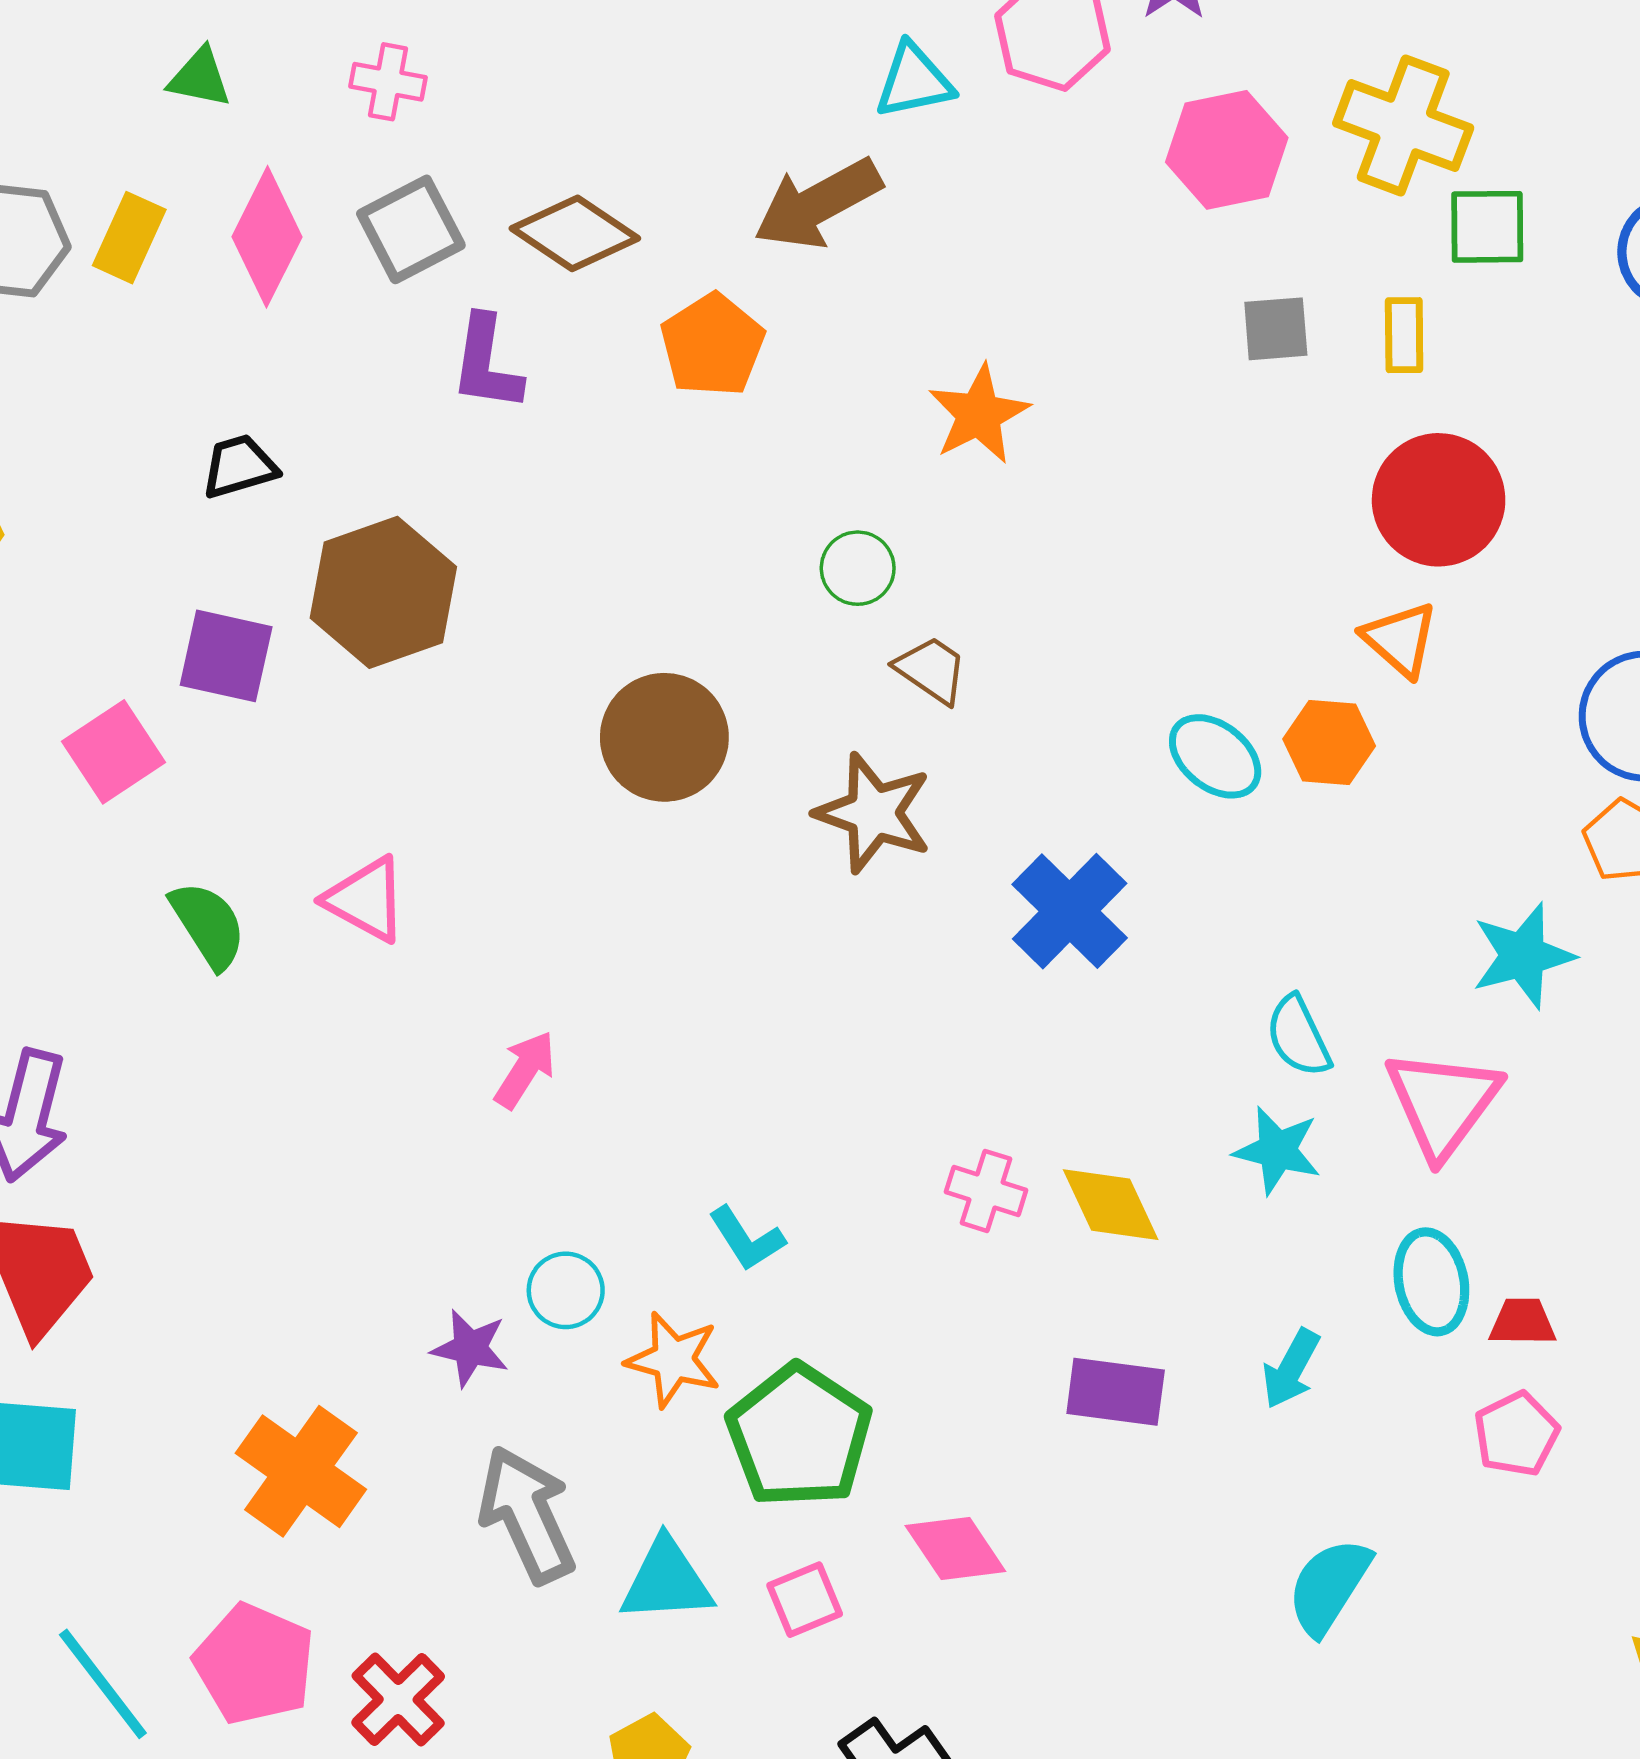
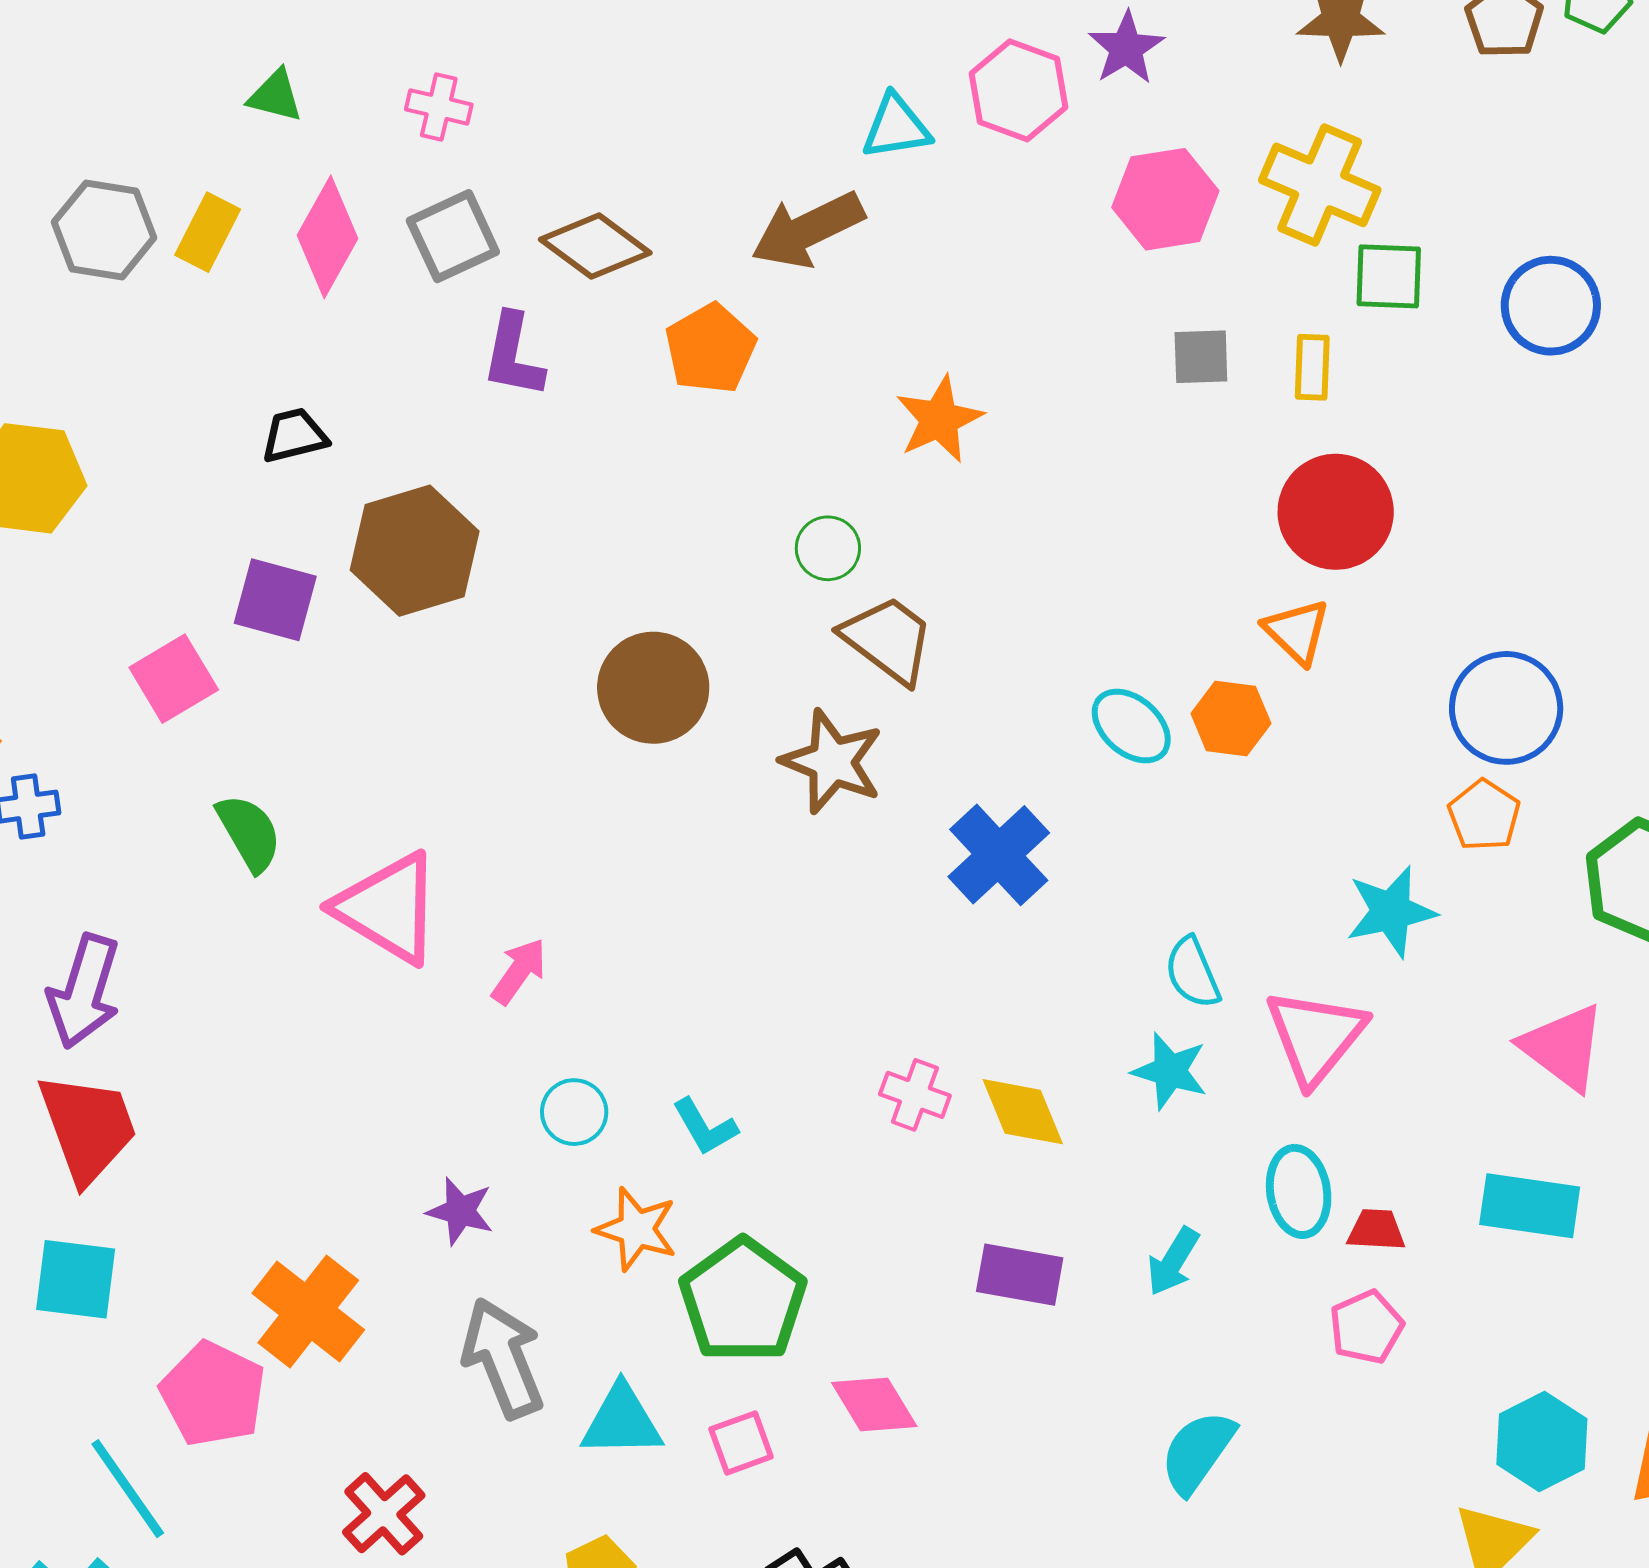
brown trapezoid: (931, 670) -> (888, 639), size x1.5
pink triangle: (366, 899) -> (388, 908), moved, size x1.5
cyan circle: (566, 1290) -> (574, 1112), moved
pink pentagon: (254, 1664) -> (213, 1394), moved

